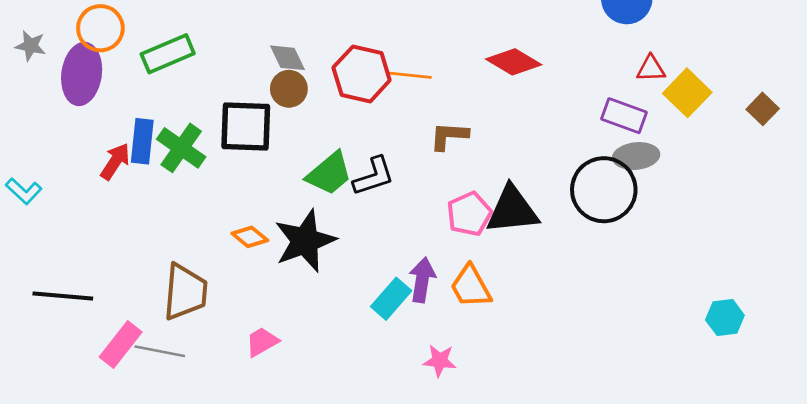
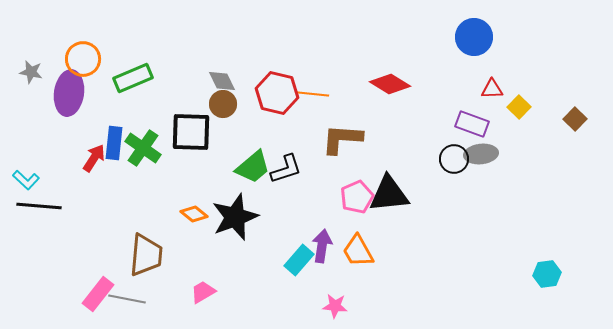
yellow square: (687, 93) -> (519, 107), size x0.7
brown L-shape: (449, 136) -> (342, 139), size x1.4
black circle: (604, 190) -> (454, 159), moved, size x0.6
black line: (63, 296) -> (39, 206), moved

